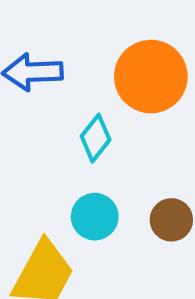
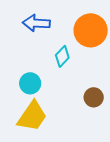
cyan circle: (95, 217) -> (30, 83), moved

